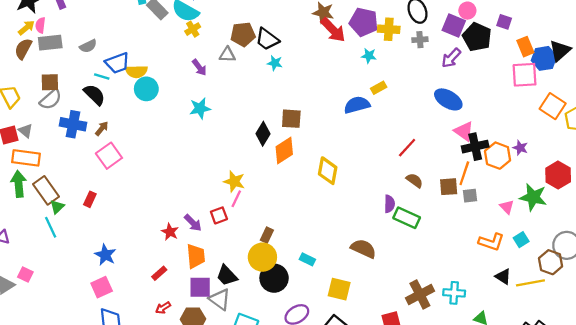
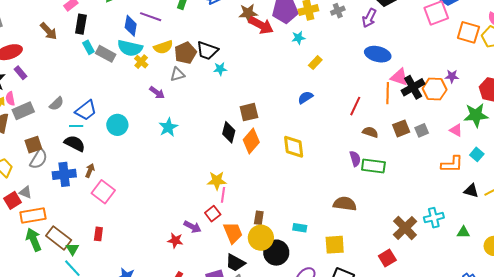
yellow semicircle: (136, 72) -> (163, 47), moved
blue semicircle: (357, 105) -> (305, 97), moved, size x0.7
orange line: (464, 173) -> (388, 93), moved
orange trapezoid: (196, 256) -> (233, 233), moved

